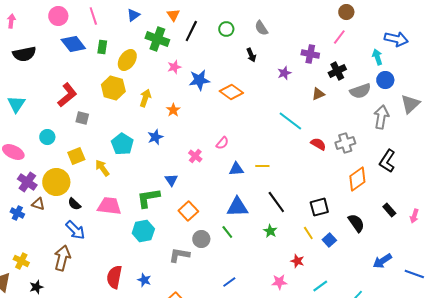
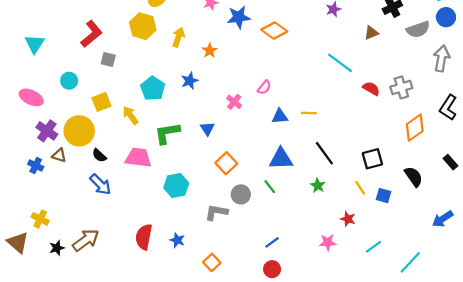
green L-shape: (148, 198) -> (167, 133), moved
blue square: (329, 240) -> (384, 196), turned -32
brown arrow: (62, 258) -> (86, 240), moved, turned 40

